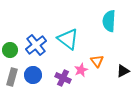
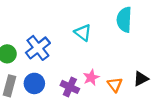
cyan triangle: (68, 39) -> (83, 33), moved, size x0.7
orange triangle: (97, 61) -> (115, 85), moved

